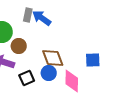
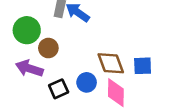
brown diamond: (53, 58) -> (111, 63), moved

